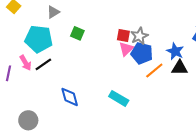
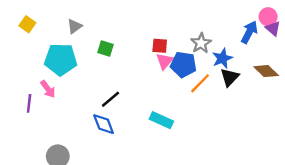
gray star: (139, 36) -> (201, 43), moved
blue star: (175, 51) -> (222, 58), turned 30
black line: (43, 64) -> (110, 99), moved
black triangle: (180, 68) -> (230, 77), turned -42

